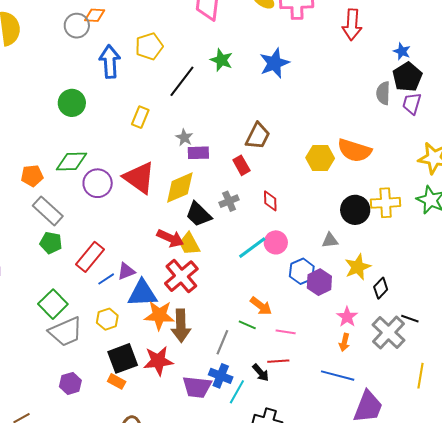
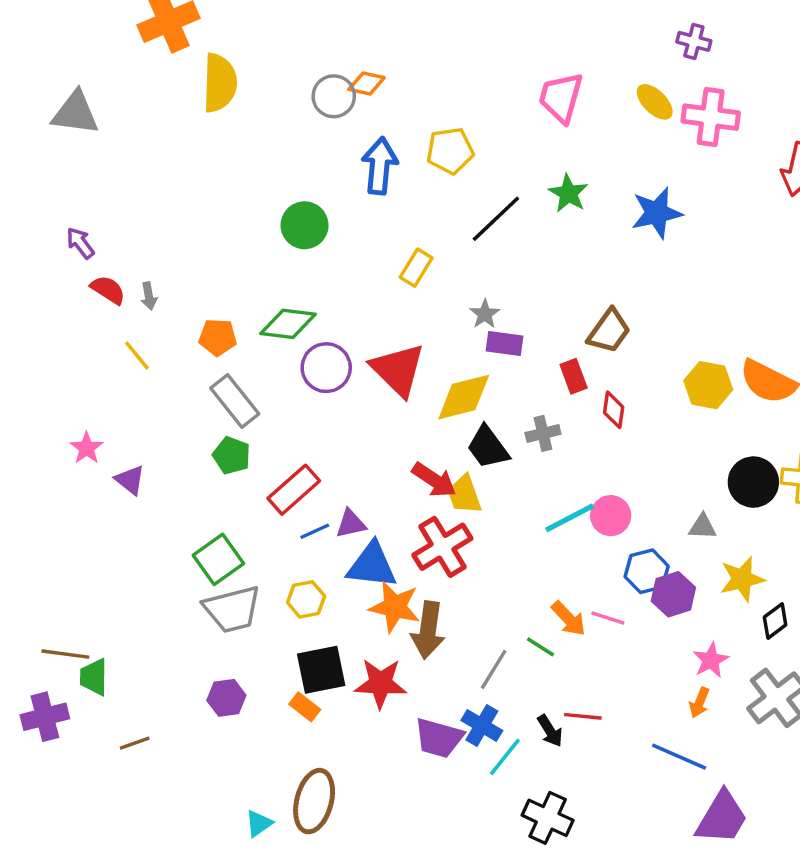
red diamond: (270, 201) -> (614, 410), moved
pink line: (286, 332) -> (608, 618), moved

